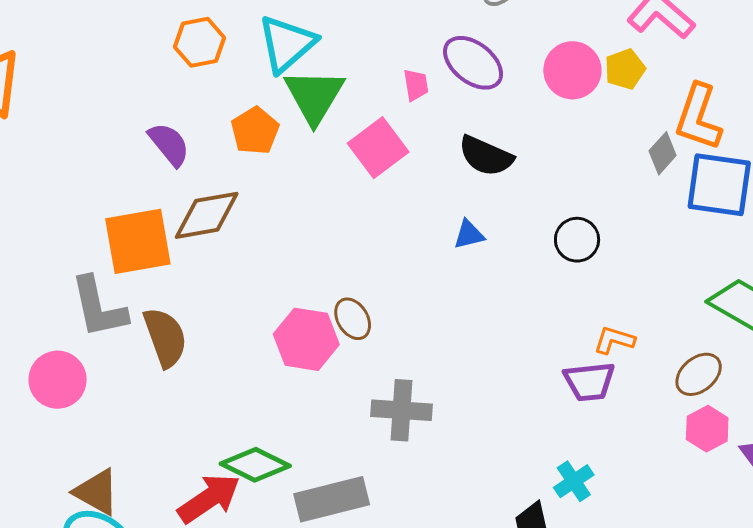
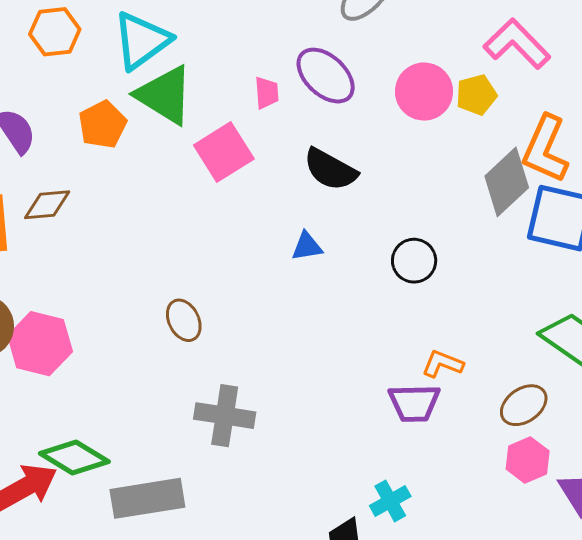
green triangle: (314, 96) -> (165, 95), turned -34
gray diamond: (663, 153) -> (507, 182), size x1.6
brown diamond: (207, 215) -> (47, 205), size x0.7
pink hexagon: (306, 339) -> (40, 344), moved

